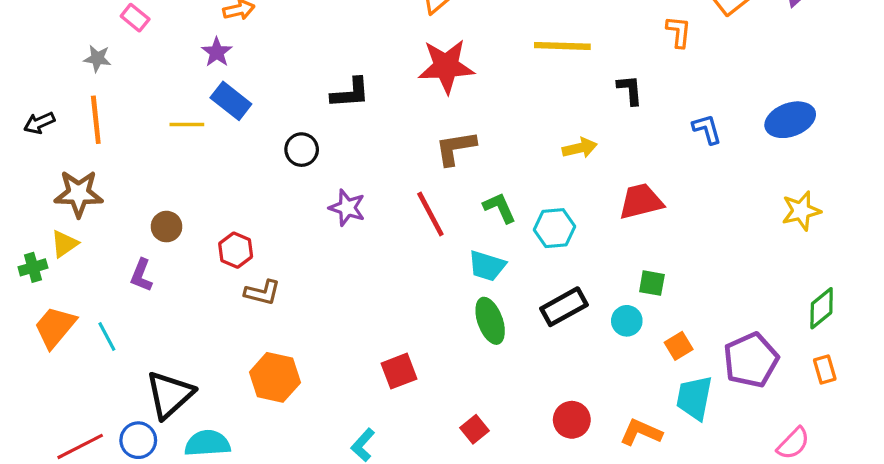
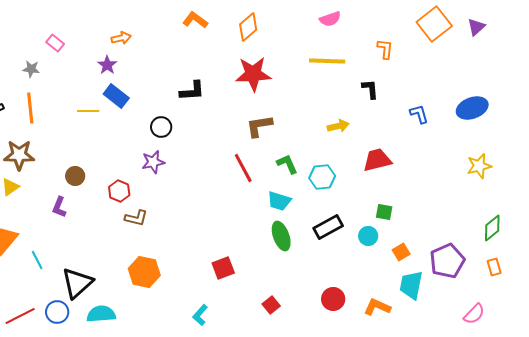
orange L-shape: (679, 32) -> (385, 49), moved
purple star: (347, 208) -> (153, 162), moved, turned -30
cyan line: (107, 337) -> (37, 260), moved

